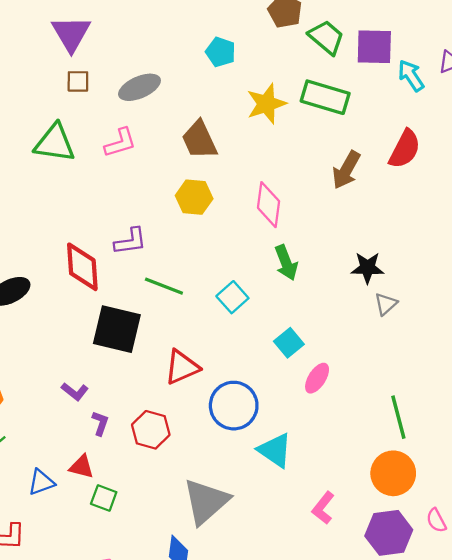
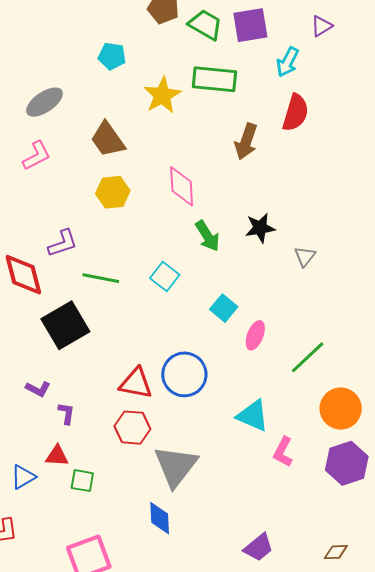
cyan arrow: (411, 76) -> (288, 62), moved, turned -108
black star: (367, 268) -> (260, 228), moved
black square: (117, 329) -> (65, 325), turned -33
red triangle: (182, 367) -> (136, 383), moved, turned 45
green line: (398, 417) -> (308, 357), moved, turned 72
red hexagon: (151, 430) -> (132, 428), moved
cyan triangle: (275, 450) -> (253, 416), moved

